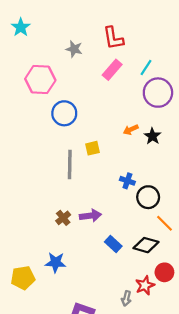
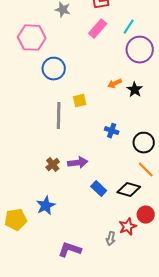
black circle: (148, 197) -> (144, 143), moved
blue star: (56, 262) -> (46, 206), turned -30

